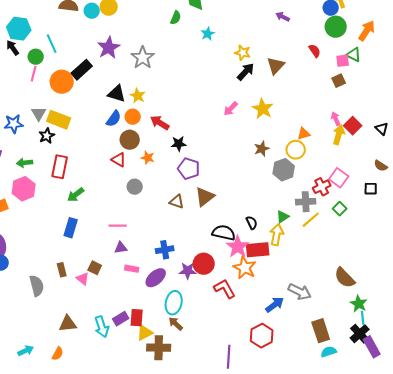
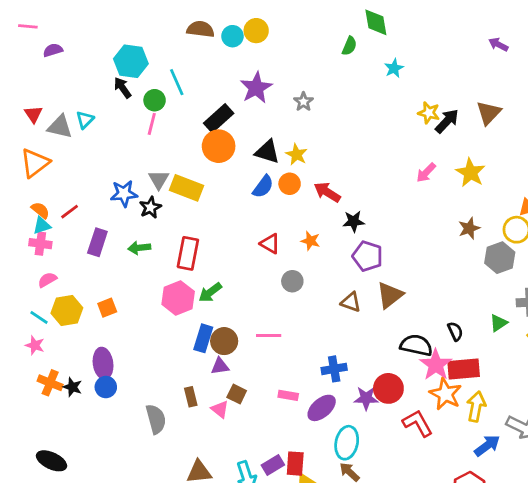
yellow star: (243, 53) -> (429, 113), moved
gray star: (143, 58) -> (303, 102), size x0.6
orange circle: (62, 82) -> (219, 146), moved
black star: (47, 136) -> (150, 207), moved
brown circle: (130, 140) -> (224, 341), moved
pink hexagon: (24, 189) -> (178, 298), moved
yellow arrow: (277, 235) -> (476, 407), moved
purple triangle: (121, 248) -> (220, 366), moved

